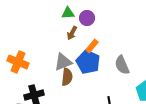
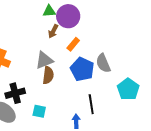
purple circle: (87, 18) -> (68, 16), size x1.5
blue pentagon: (88, 62) -> (82, 69), moved

